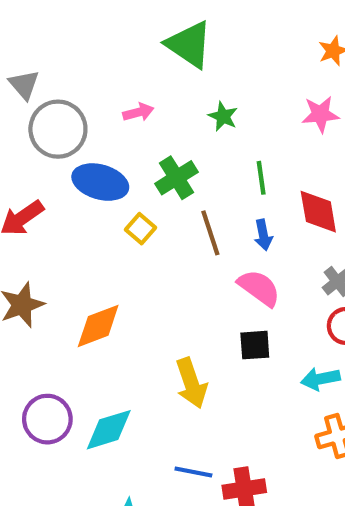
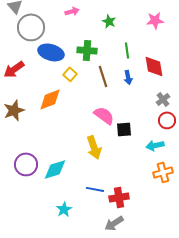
pink arrow: (138, 112) -> (72, 11), moved
green cross: (176, 178) -> (87, 50), turned 36
pink semicircle: (259, 288) -> (104, 115), moved
orange diamond: (98, 326) -> (50, 99), moved

